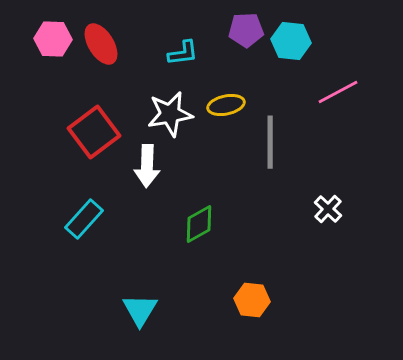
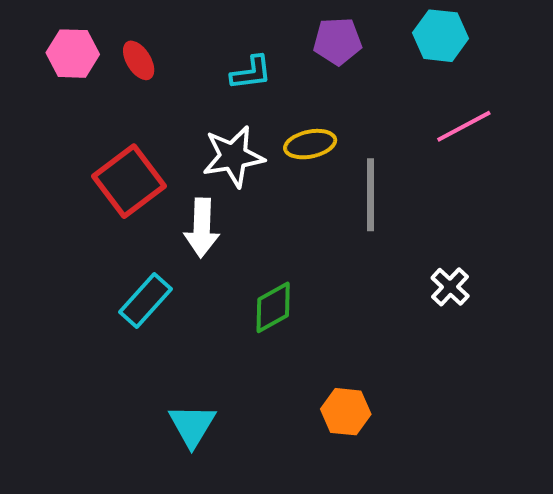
cyan hexagon: (291, 41) -> (440, 36), moved
red ellipse: (101, 44) -> (139, 60), size x0.7
cyan rectangle: (84, 219) -> (145, 301), moved

